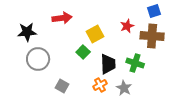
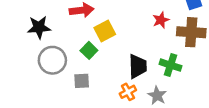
yellow square: (95, 34) -> (105, 31), moved
green square: (83, 52) -> (89, 50), moved
gray square: (62, 86) -> (82, 81), moved, turned -32

